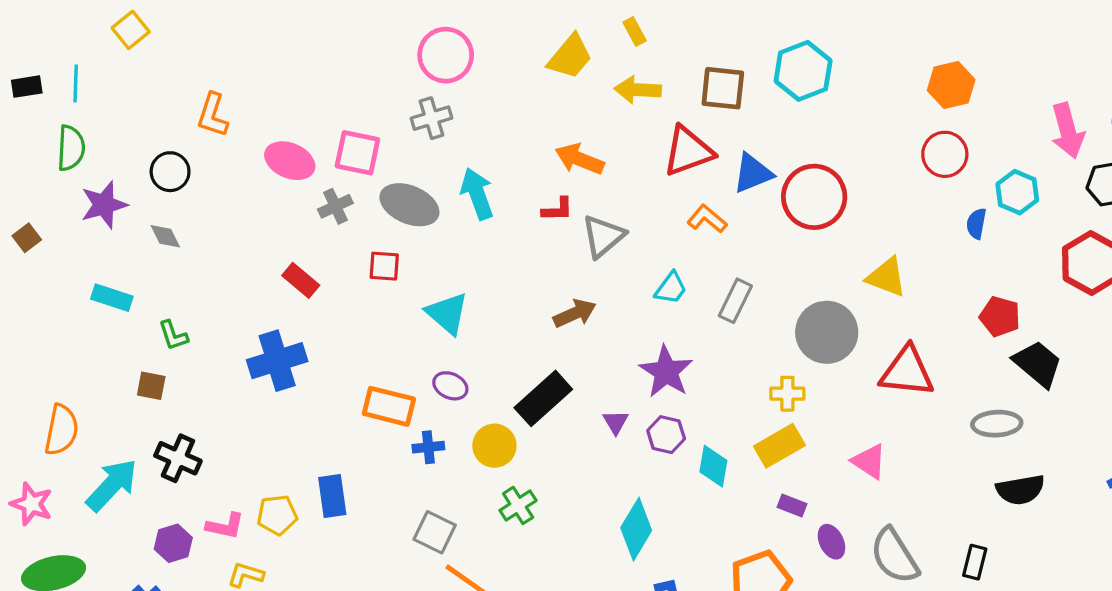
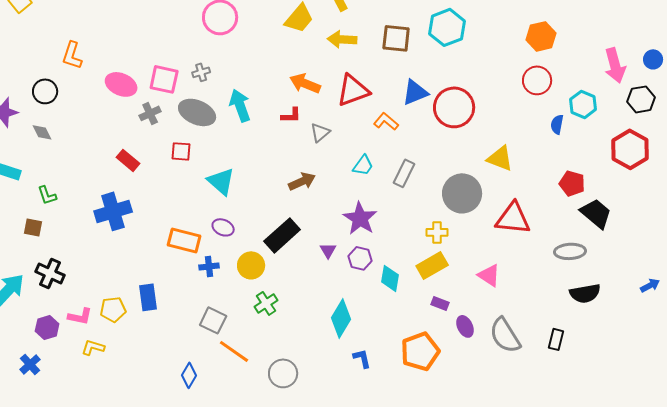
gray cross: (431, 118) -> (201, 72), moved, size x0.7
red triangle: (688, 151) -> (353, 90), moved
gray triangle: (603, 236) -> (320, 132), size x0.7

